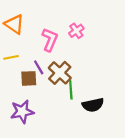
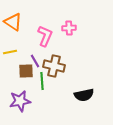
pink cross: (76, 31) -> (69, 28), turned 32
brown cross: (60, 73) -> (54, 66), turned -30
green line: (71, 89) -> (42, 81), moved

